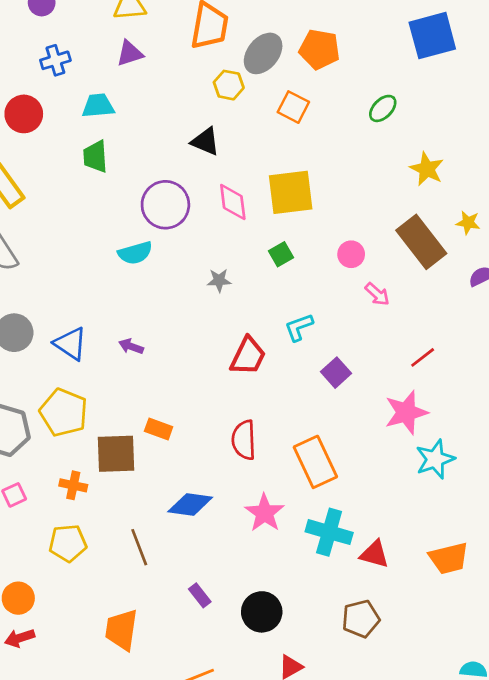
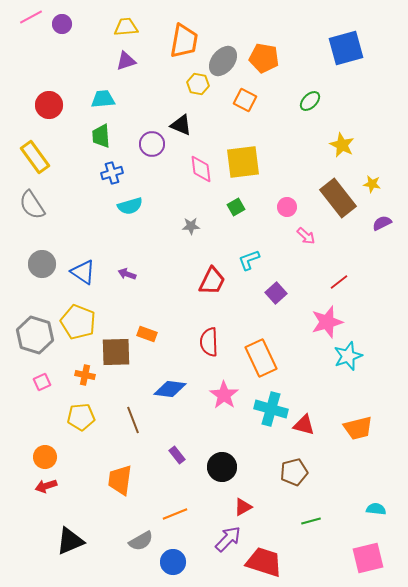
blue cross: (55, 60) -> (112, 173), moved
purple circle: (165, 205) -> (152, 144), moved, size x0.7

